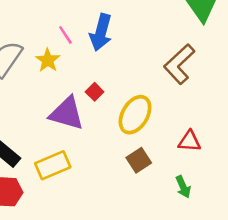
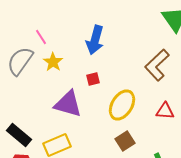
pink line: (65, 35) -> (41, 37), moved
red square: (95, 92) -> (93, 79), moved, turned 32
red triangle: (189, 141) -> (165, 111), moved

